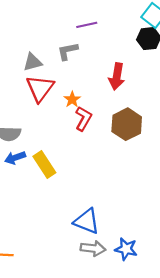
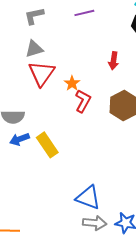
gray L-shape: (68, 51) -> (34, 16), moved
red arrow: (117, 76) -> (114, 61), size x0.7

